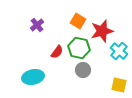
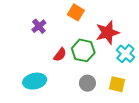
orange square: (78, 21) -> (76, 12), moved
gray circle: (83, 70) -> (87, 83), moved
yellow square: (119, 85) -> (117, 84), moved

